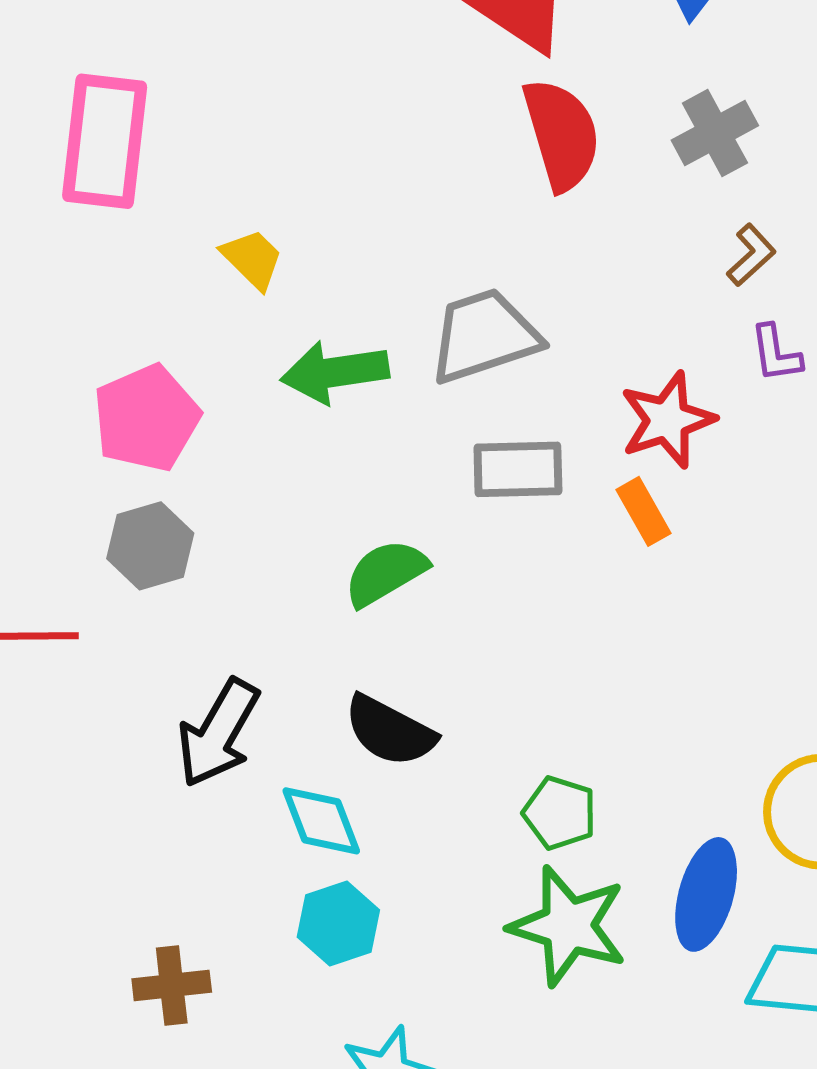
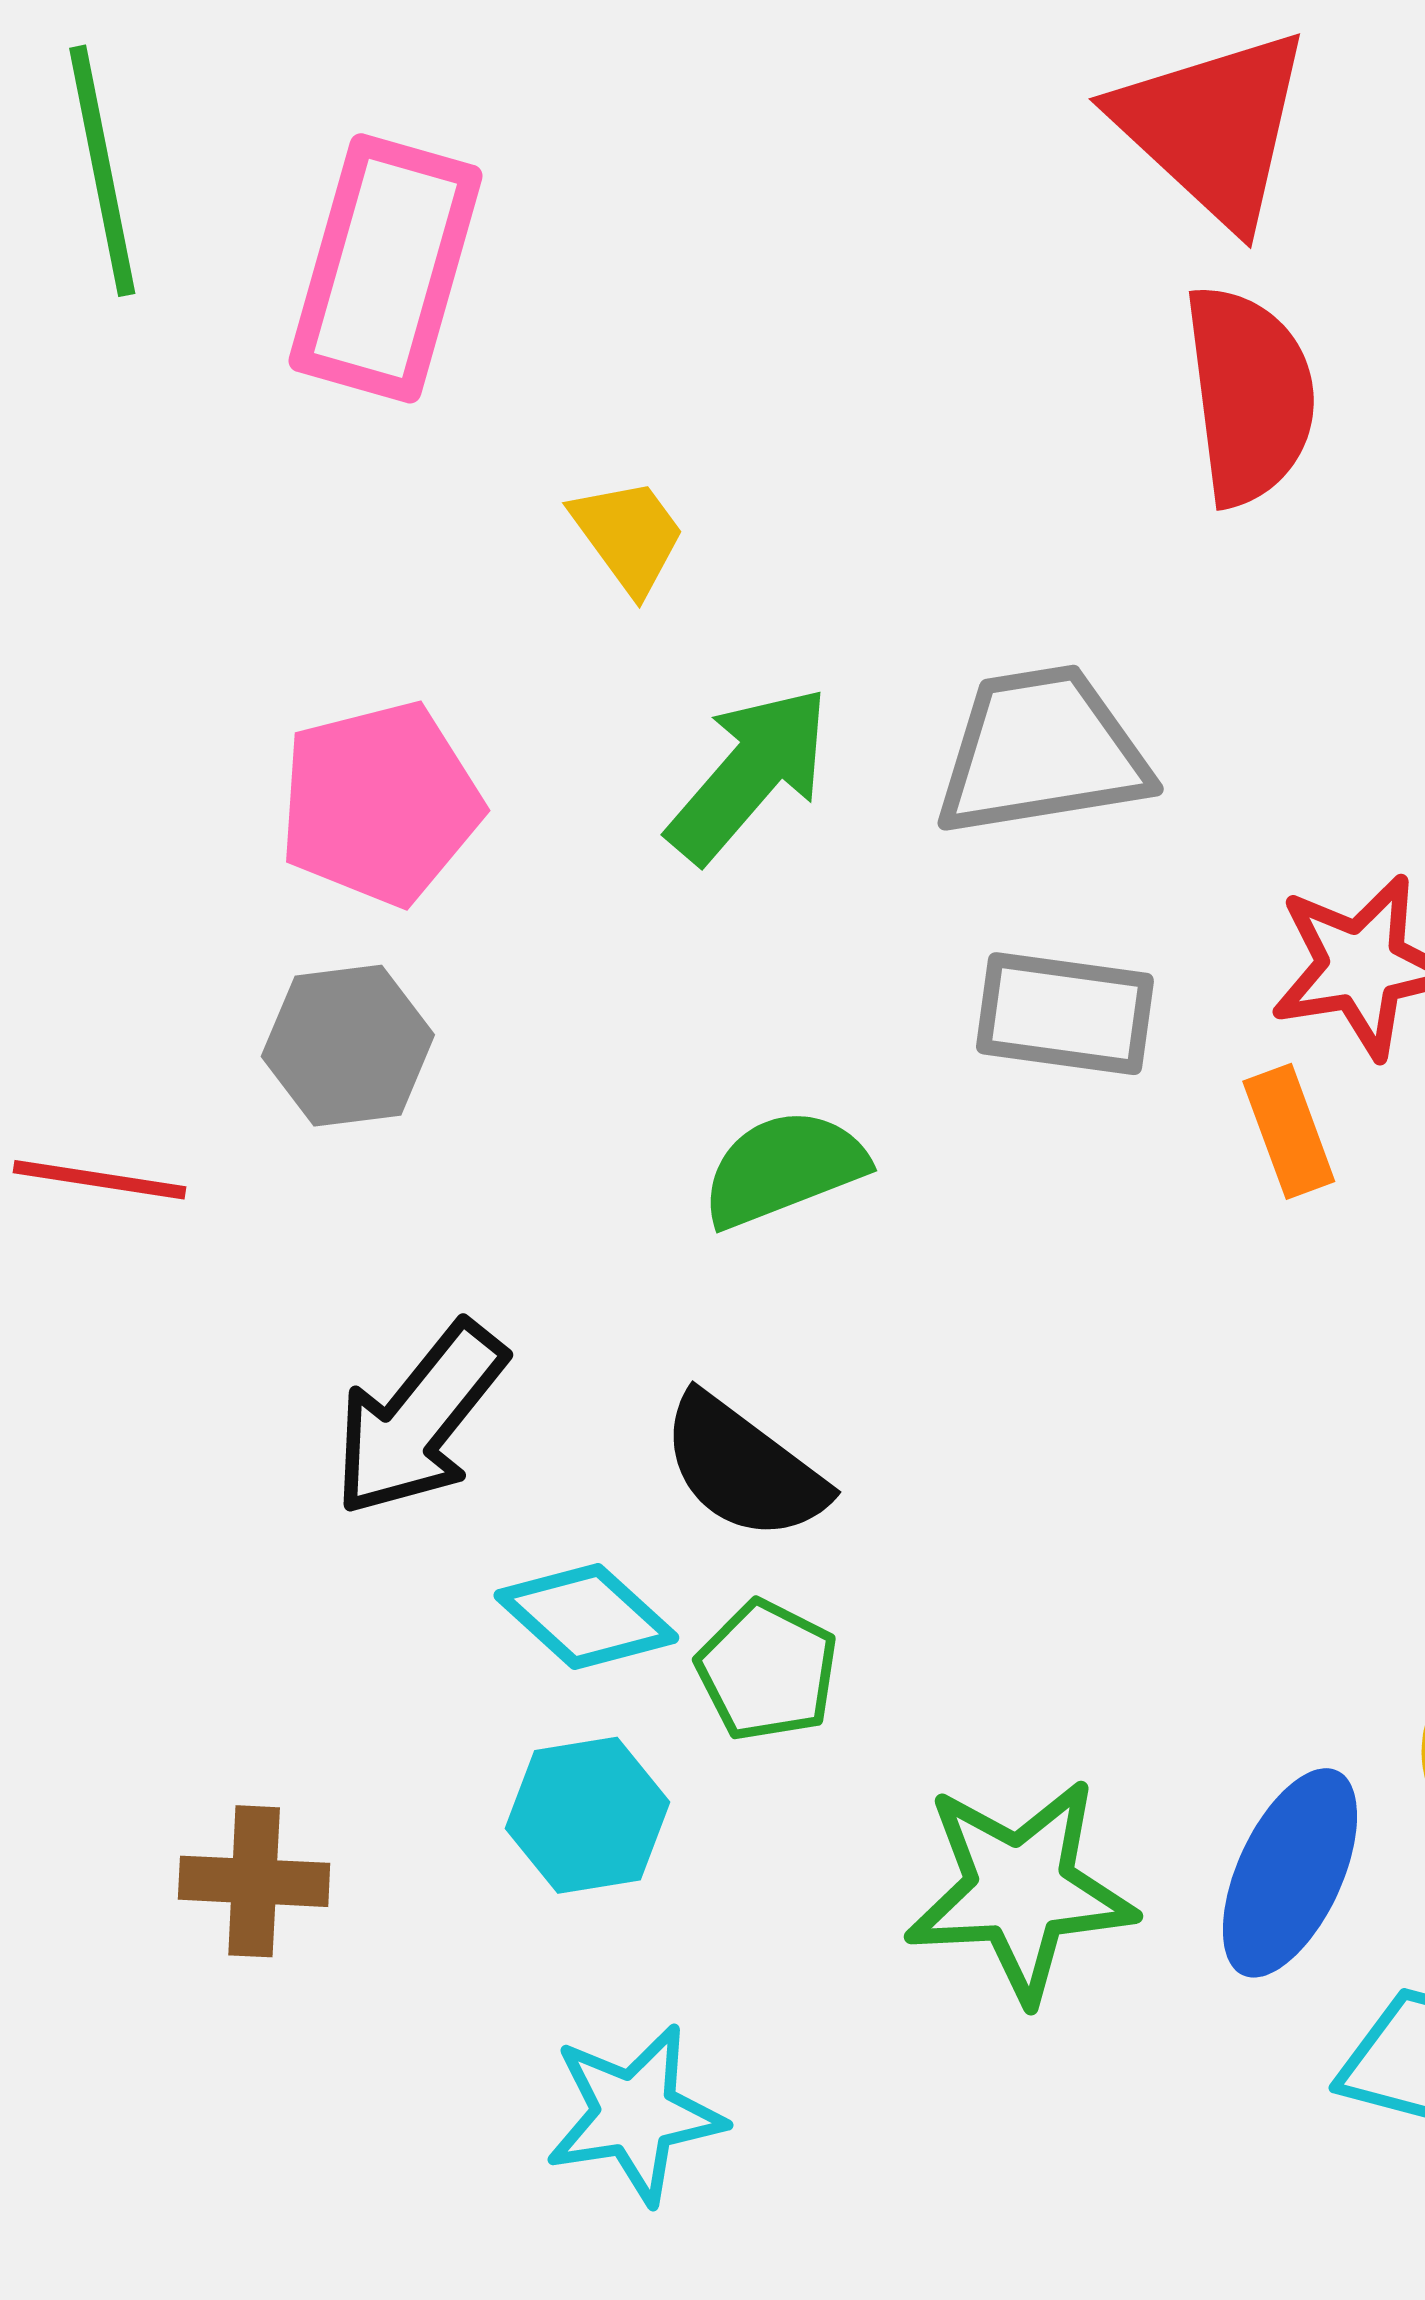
green arrow: (335, 372) -> (749, 774), turned 130
green pentagon: (560, 813) -> (767, 1671), moved
cyan diamond: (321, 821) -> (586, 1617), turned -36
green star: (568, 926) -> (1020, 1890), turned -30

